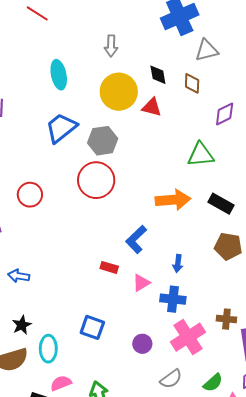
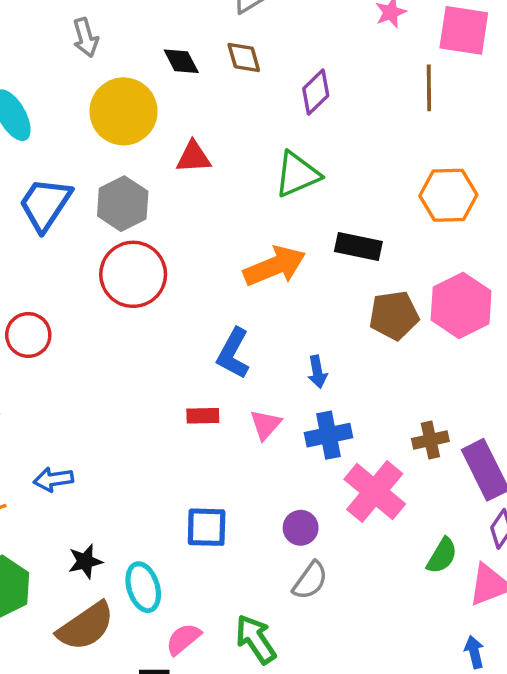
red triangle: (152, 107) -> (193, 157), moved
black star: (22, 325) -> (85, 561), turned 30
gray semicircle: (171, 379) -> (310, 581), moved

